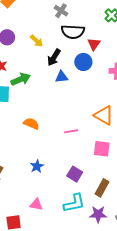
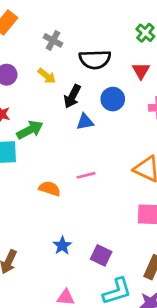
gray cross: (61, 11) -> (53, 40), moved
red triangle: (94, 44) -> (141, 71), moved
pink line: (71, 131) -> (86, 175), moved
purple square: (75, 174) -> (101, 255), moved

